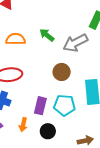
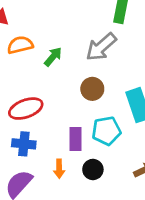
green arrow: (47, 35) -> (53, 57), moved, turned 105
orange semicircle: (16, 39) -> (20, 45), moved

